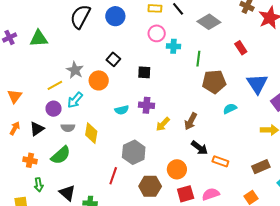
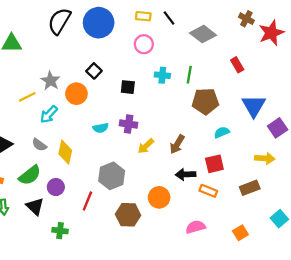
blue circle: (115, 16) -> (99, 23), size x1.4
cyan cross: (174, 46) -> (162, 75), moved
purple circle: (54, 109) -> (56, 187), moved
gray semicircle: (68, 128) -> (39, 145), turned 32
black arrow: (200, 148) -> (186, 174), turned 138
brown rectangle: (261, 167) -> (250, 188), moved
black triangle: (67, 193) -> (35, 206), moved
red square: (186, 194) -> (214, 164), moved

